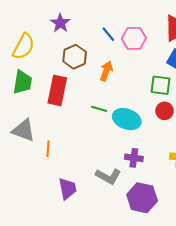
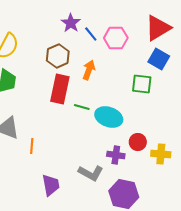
purple star: (60, 23) -> (71, 23), moved
red rectangle: (57, 90) -> (60, 89), moved
red circle: (165, 111) -> (138, 142), moved

